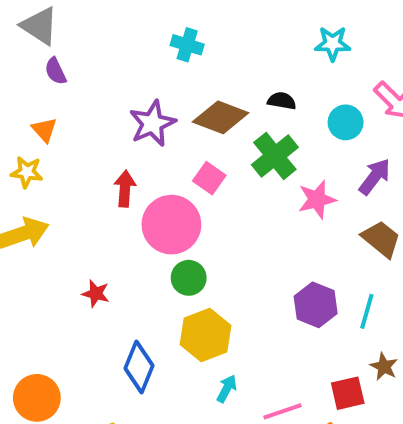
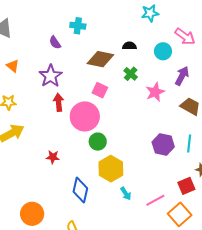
purple semicircle: (55, 71) -> (55, 43), moved
purple star: (152, 123) -> (51, 76), moved
orange triangle: (44, 130) -> (13, 66), moved
green cross: (275, 156) -> (131, 74), size x0.6
cyan arrow: (227, 389) -> (126, 194), turned 128

